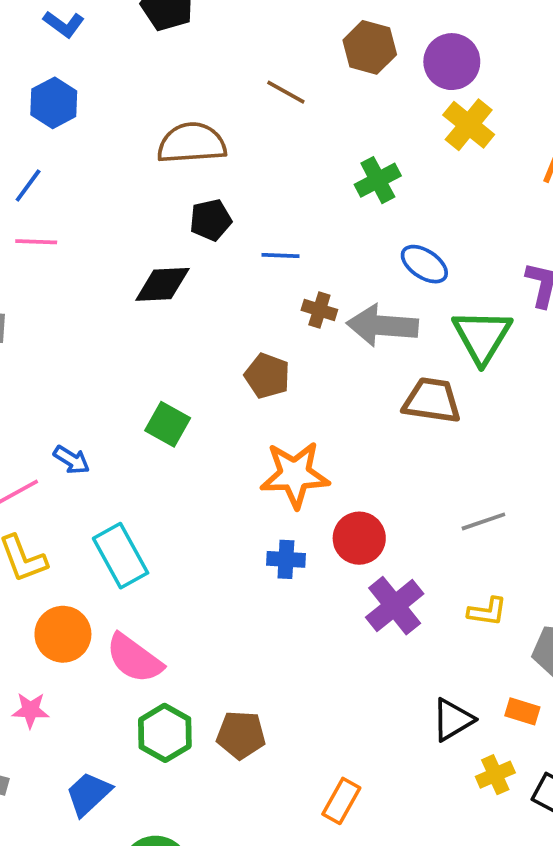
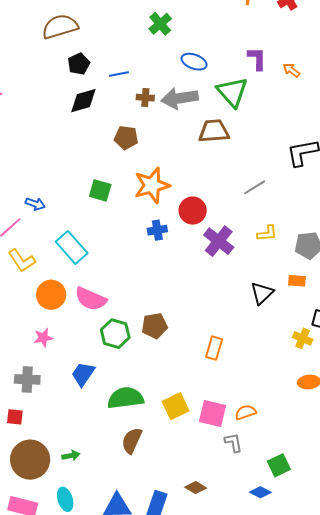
black diamond: (162, 284) -> (83, 101), moved
green square: (168, 424) -> (100, 190), moved
yellow cross: (495, 775) -> (303, 338), moved, turned -30

